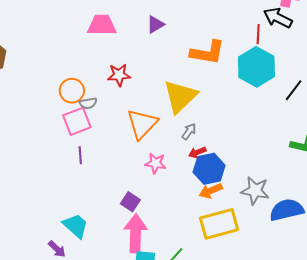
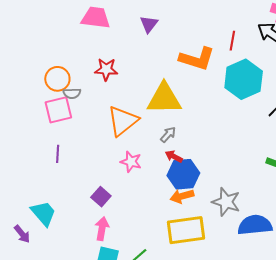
purple triangle: (155, 24) -> (149, 24), turned -30
red line: (258, 34) -> (232, 41), moved
yellow triangle: (180, 96) -> (164, 99), turned 36
red arrow: (197, 152) -> (174, 156), turned 42
purple line: (80, 155) -> (58, 154), moved
pink arrow: (135, 233) -> (102, 229), size x0.6

